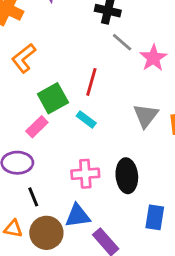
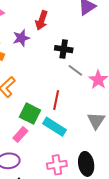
green square: (53, 98) -> (30, 114), turned -30
cyan rectangle: (86, 119) -> (54, 127), size x1.6

